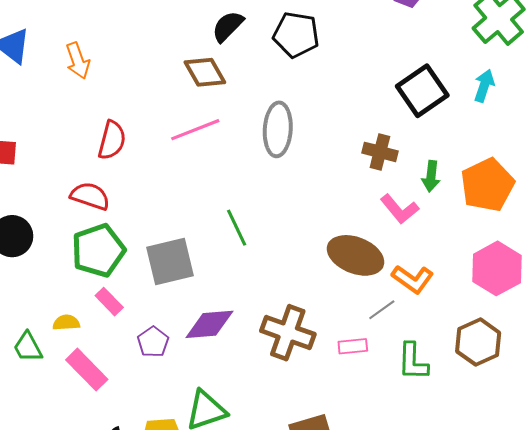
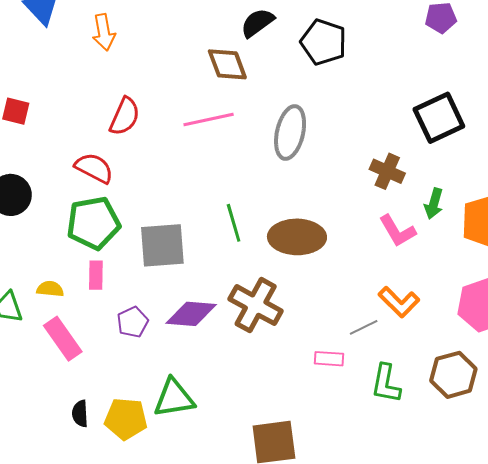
brown ellipse: (356, 255) -> (297, 237), moved, turned -30
pink rectangle: (109, 302) -> (96, 275), turned 36
brown cross: (288, 333) -> (256, 305), moved

